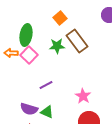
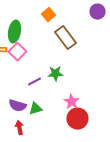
green star: (57, 46) -> (55, 74), moved
pink star: (83, 96) -> (71, 102), moved
green triangle: (47, 112) -> (35, 109), turned -40

